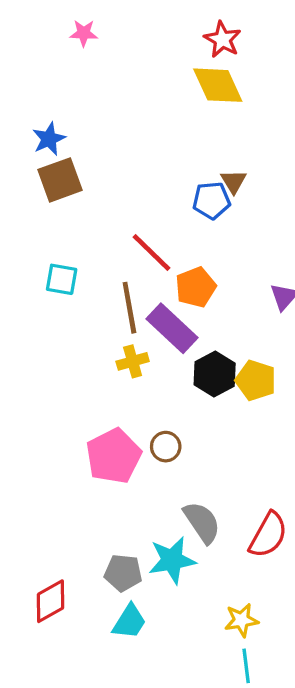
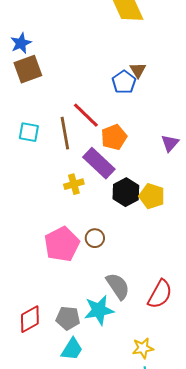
blue pentagon: (211, 200) -> (124, 82), turned -30
brown line: (129, 308) -> (65, 133), moved
red diamond: (51, 601) -> (30, 319), moved

